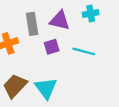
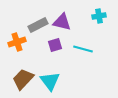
cyan cross: (91, 14) -> (99, 16), moved
gray rectangle: (32, 24) -> (38, 25), turned 72

